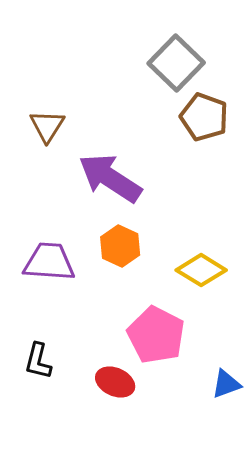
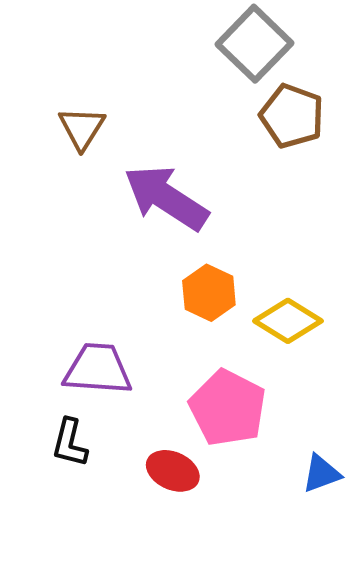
orange hexagon: (120, 246) -> (209, 293), moved
purple trapezoid: (49, 262) -> (98, 369), moved

